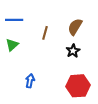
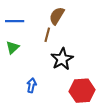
brown semicircle: (75, 27) -> (57, 16), moved
black star: (73, 51) -> (62, 59), moved, size x1.5

